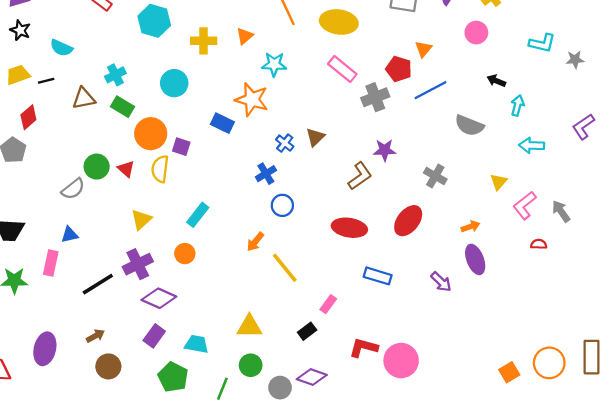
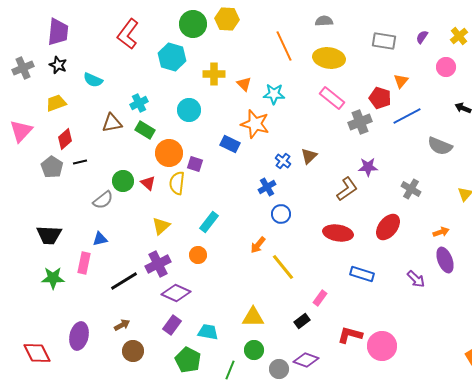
orange triangle: (245, 36) -> (244, 84), moved, turned -35
black line: (46, 81) -> (80, 162), moved

